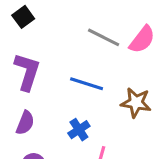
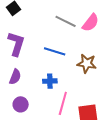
blue cross: (79, 130) -> (50, 81), turned 32

